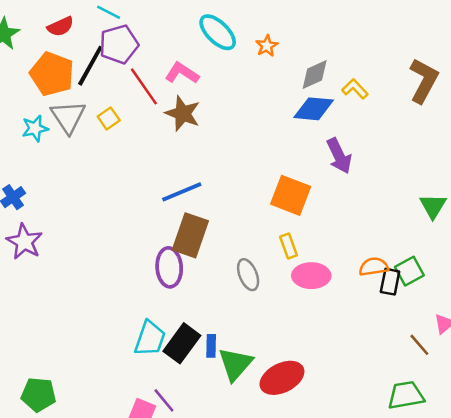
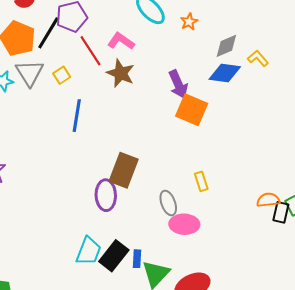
purple arrow: (339, 156) -> (178, 84), moved
blue line: (182, 192) -> (77, 116), moved, turned -60
orange square: (291, 195) -> (192, 110), moved
pink ellipse: (311, 276) -> (184, 224), moved

